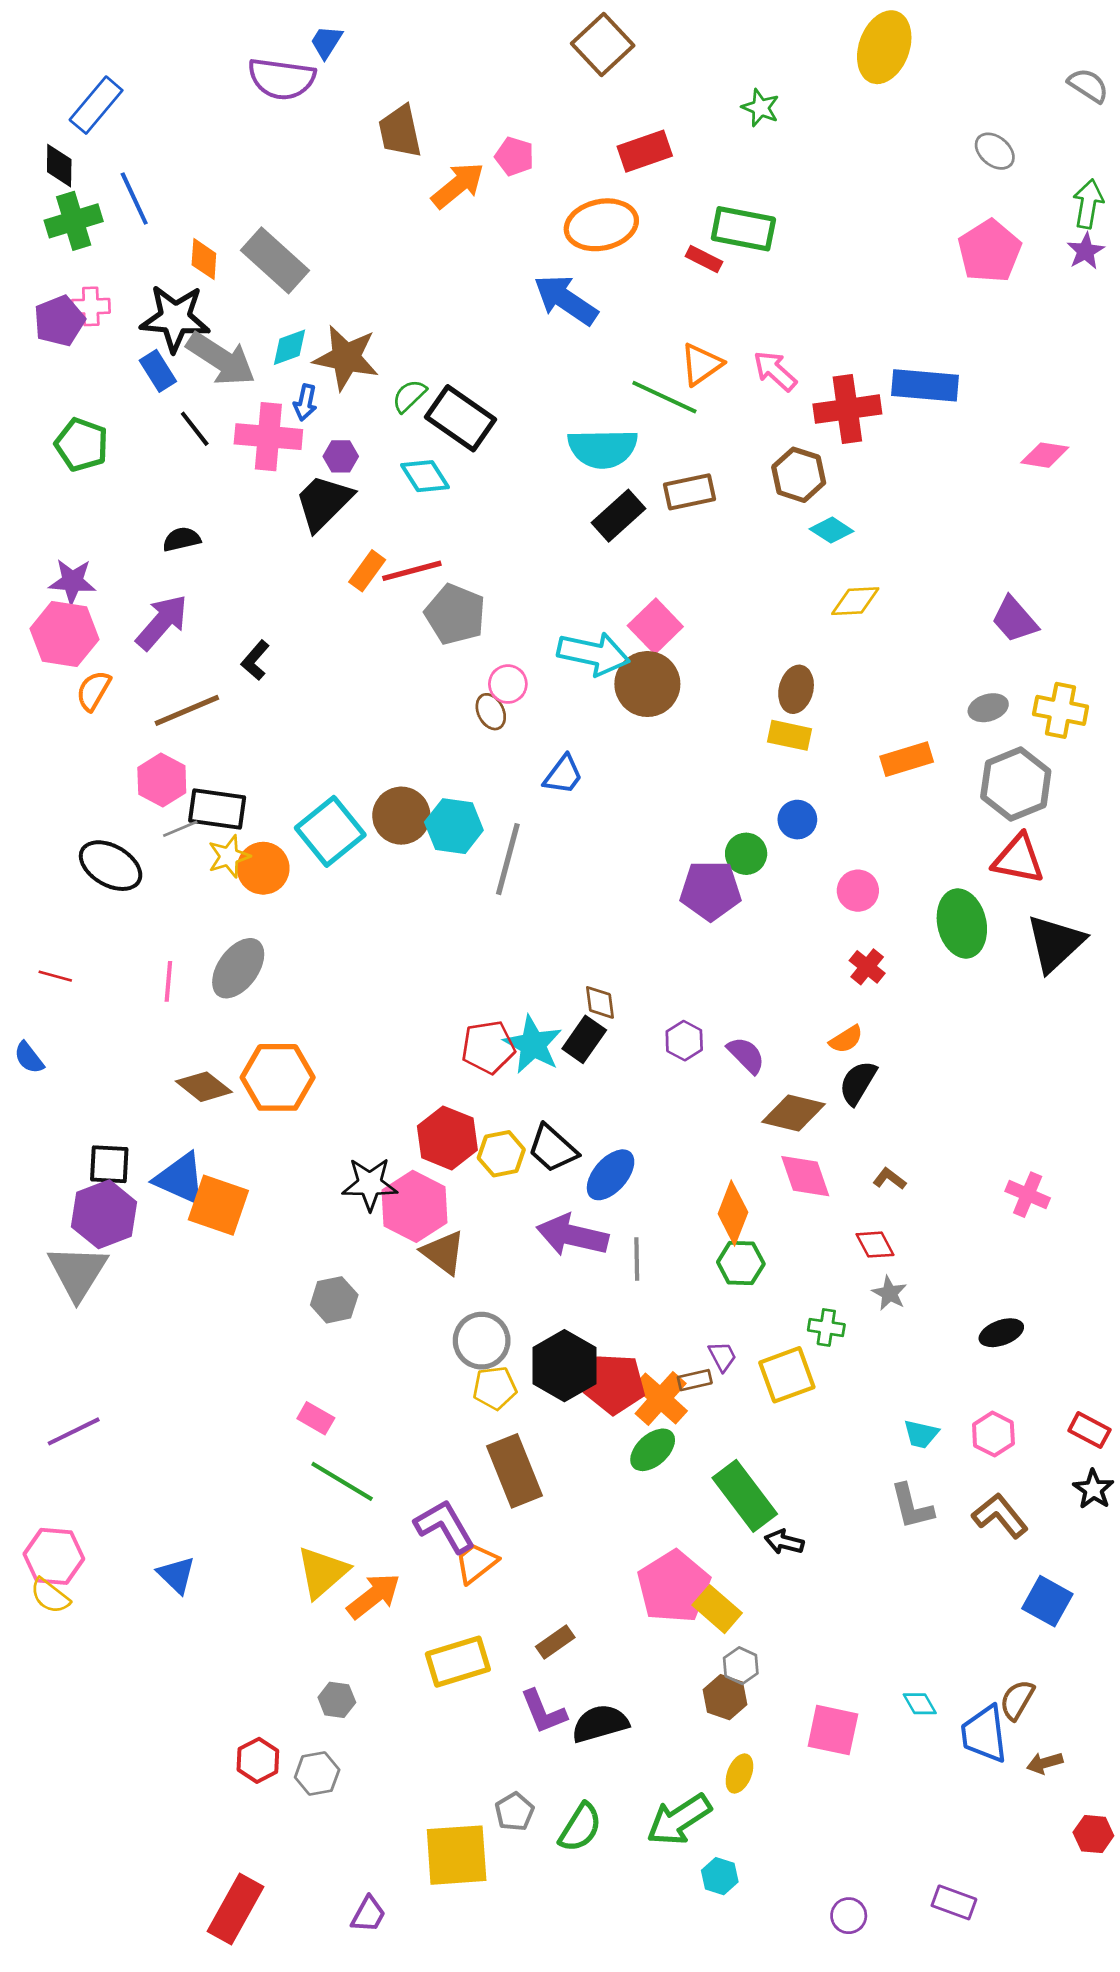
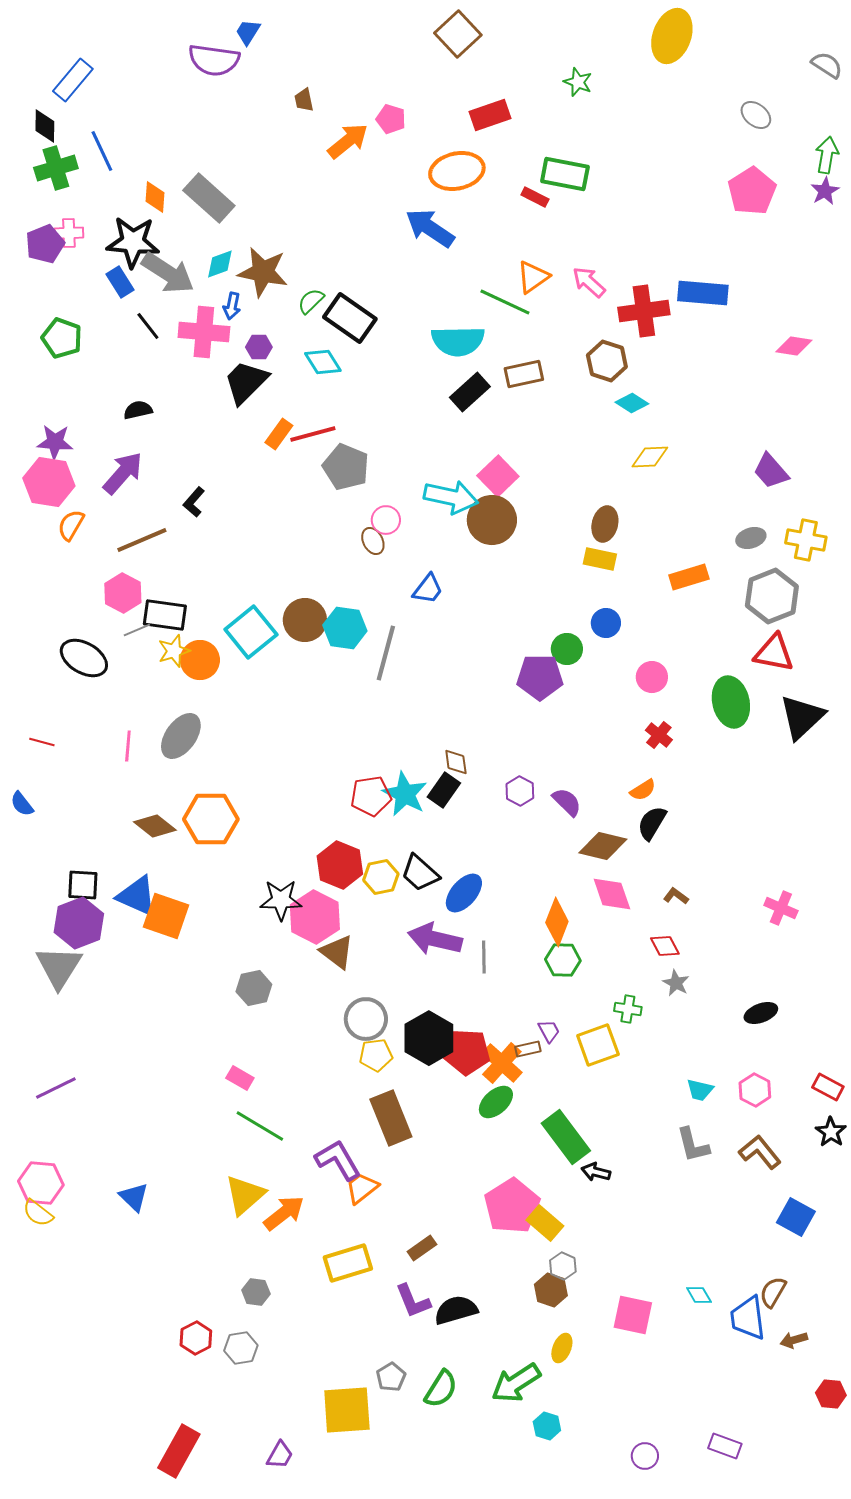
brown trapezoid: (400, 131) -> (304, 100), size x0.6

